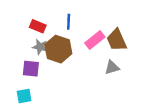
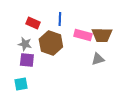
pink rectangle: (95, 40) -> (83, 35), turned 54
brown trapezoid: (117, 40) -> (102, 35), turned -65
gray star: (40, 47) -> (25, 44), moved

